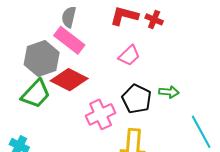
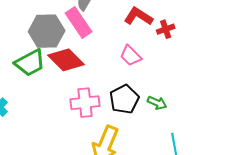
red cross: (154, 19) -> (166, 29), turned 30
pink trapezoid: (129, 56) -> (131, 56), turned 70

